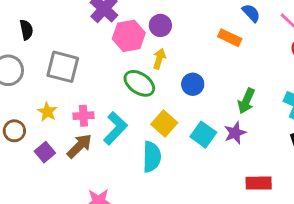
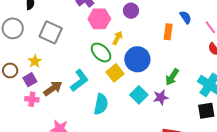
purple circle: (160, 25) -> (131, 11), moved
orange rectangle: (230, 38) -> (168, 32), turned 63
blue circle: (193, 84) -> (137, 59), size x1.6
pink cross: (83, 116) -> (32, 99), moved
yellow square: (164, 123) -> (115, 73), moved
purple square: (45, 152) -> (30, 80), moved

